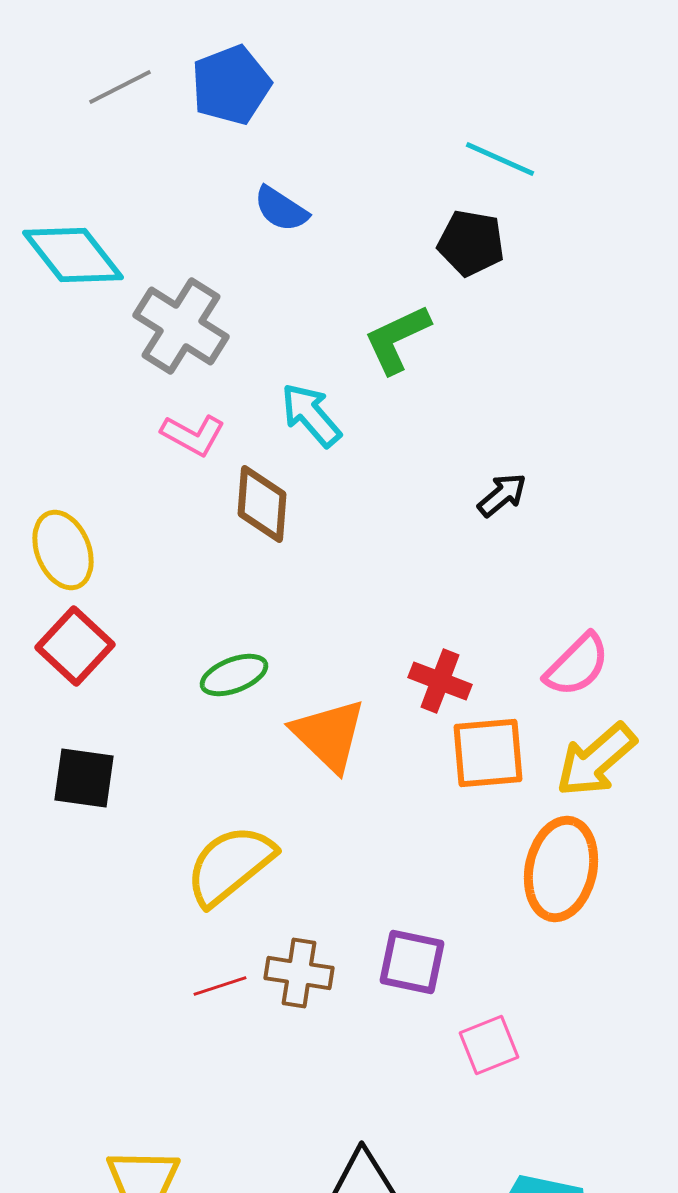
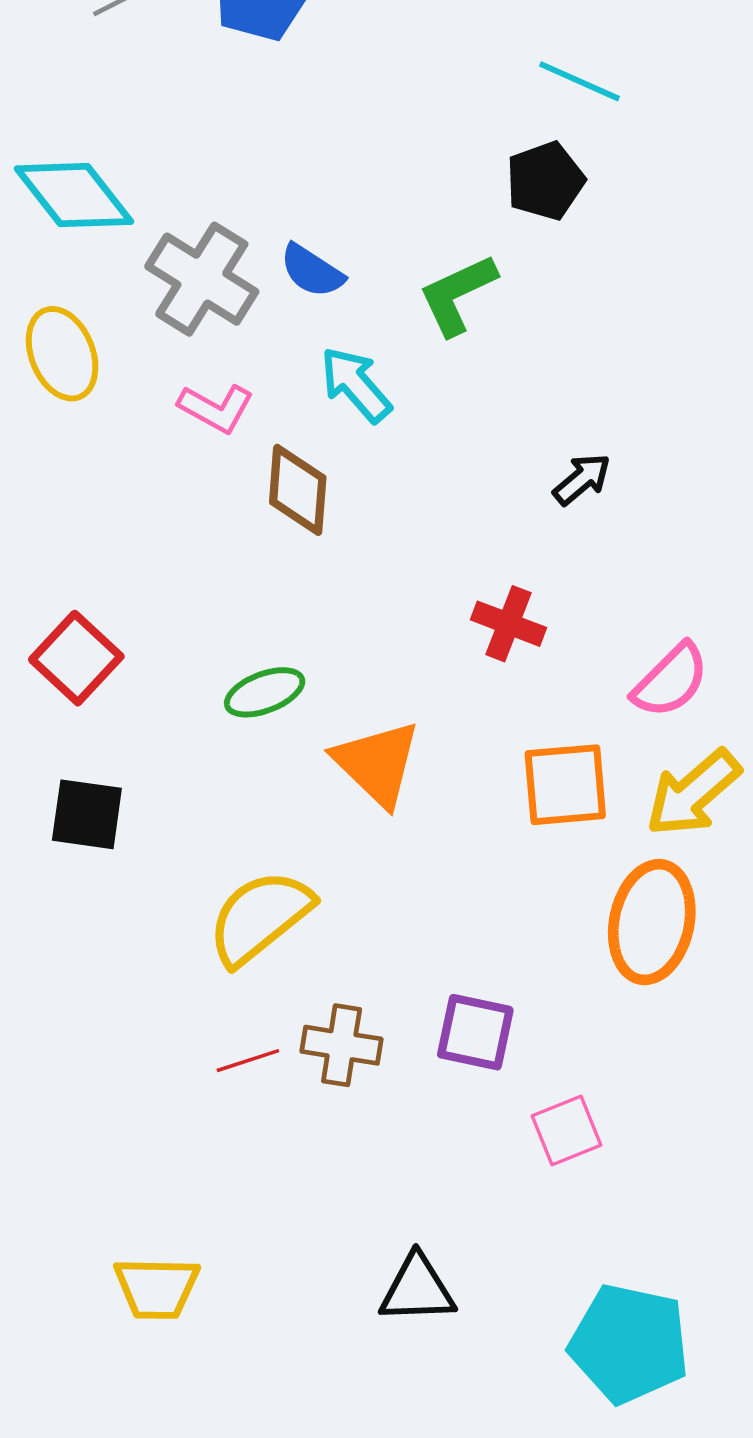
blue semicircle: (281, 209) -> (312, 271), moved
black pentagon: (471, 243) -> (545, 181), turned -30
yellow ellipse: (63, 550) -> (62, 354), moved
red cross: (440, 681) -> (508, 624), moved

